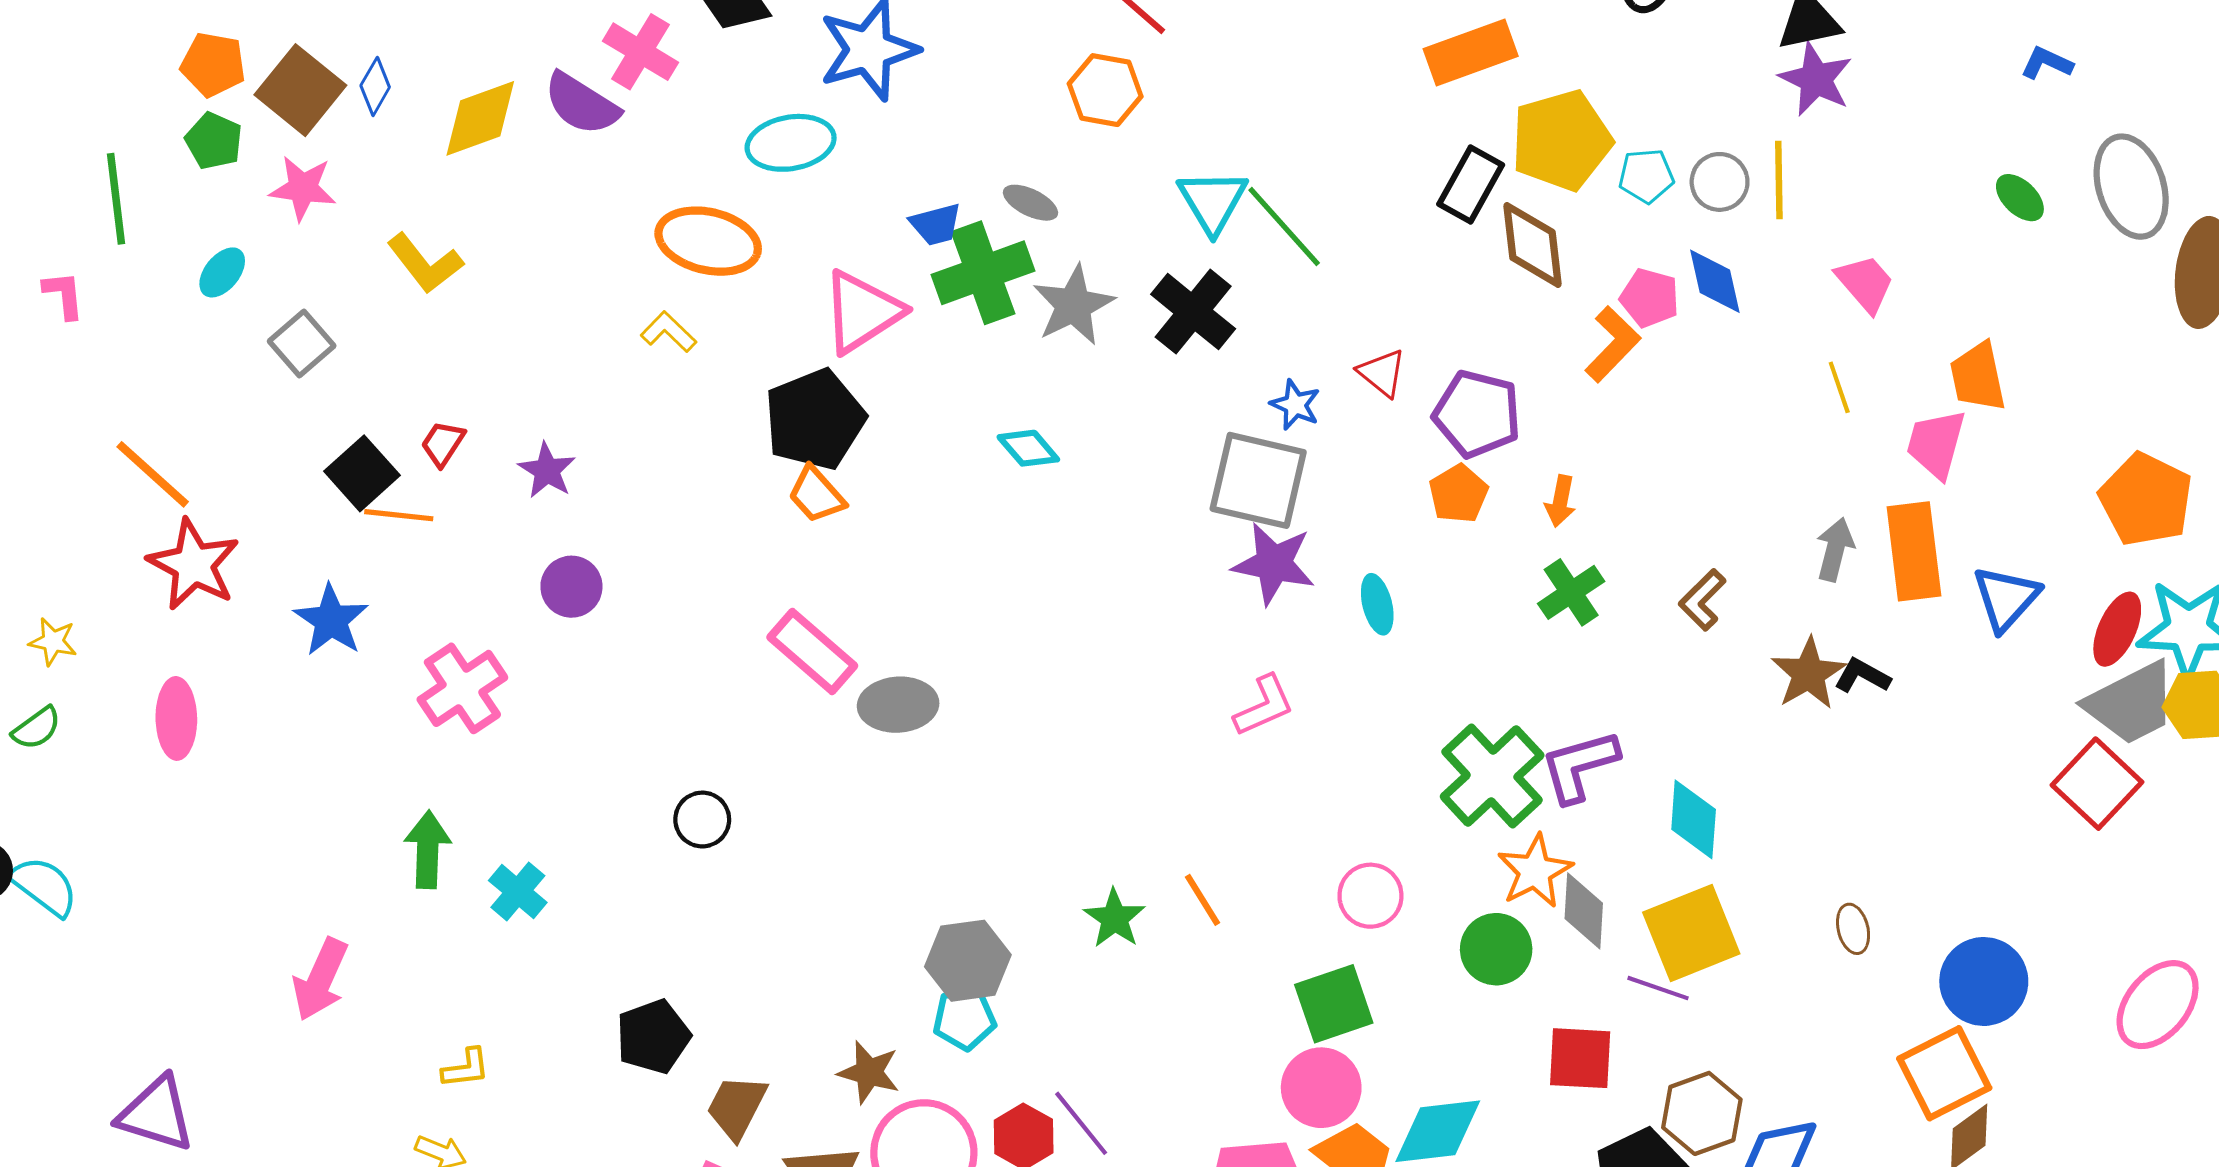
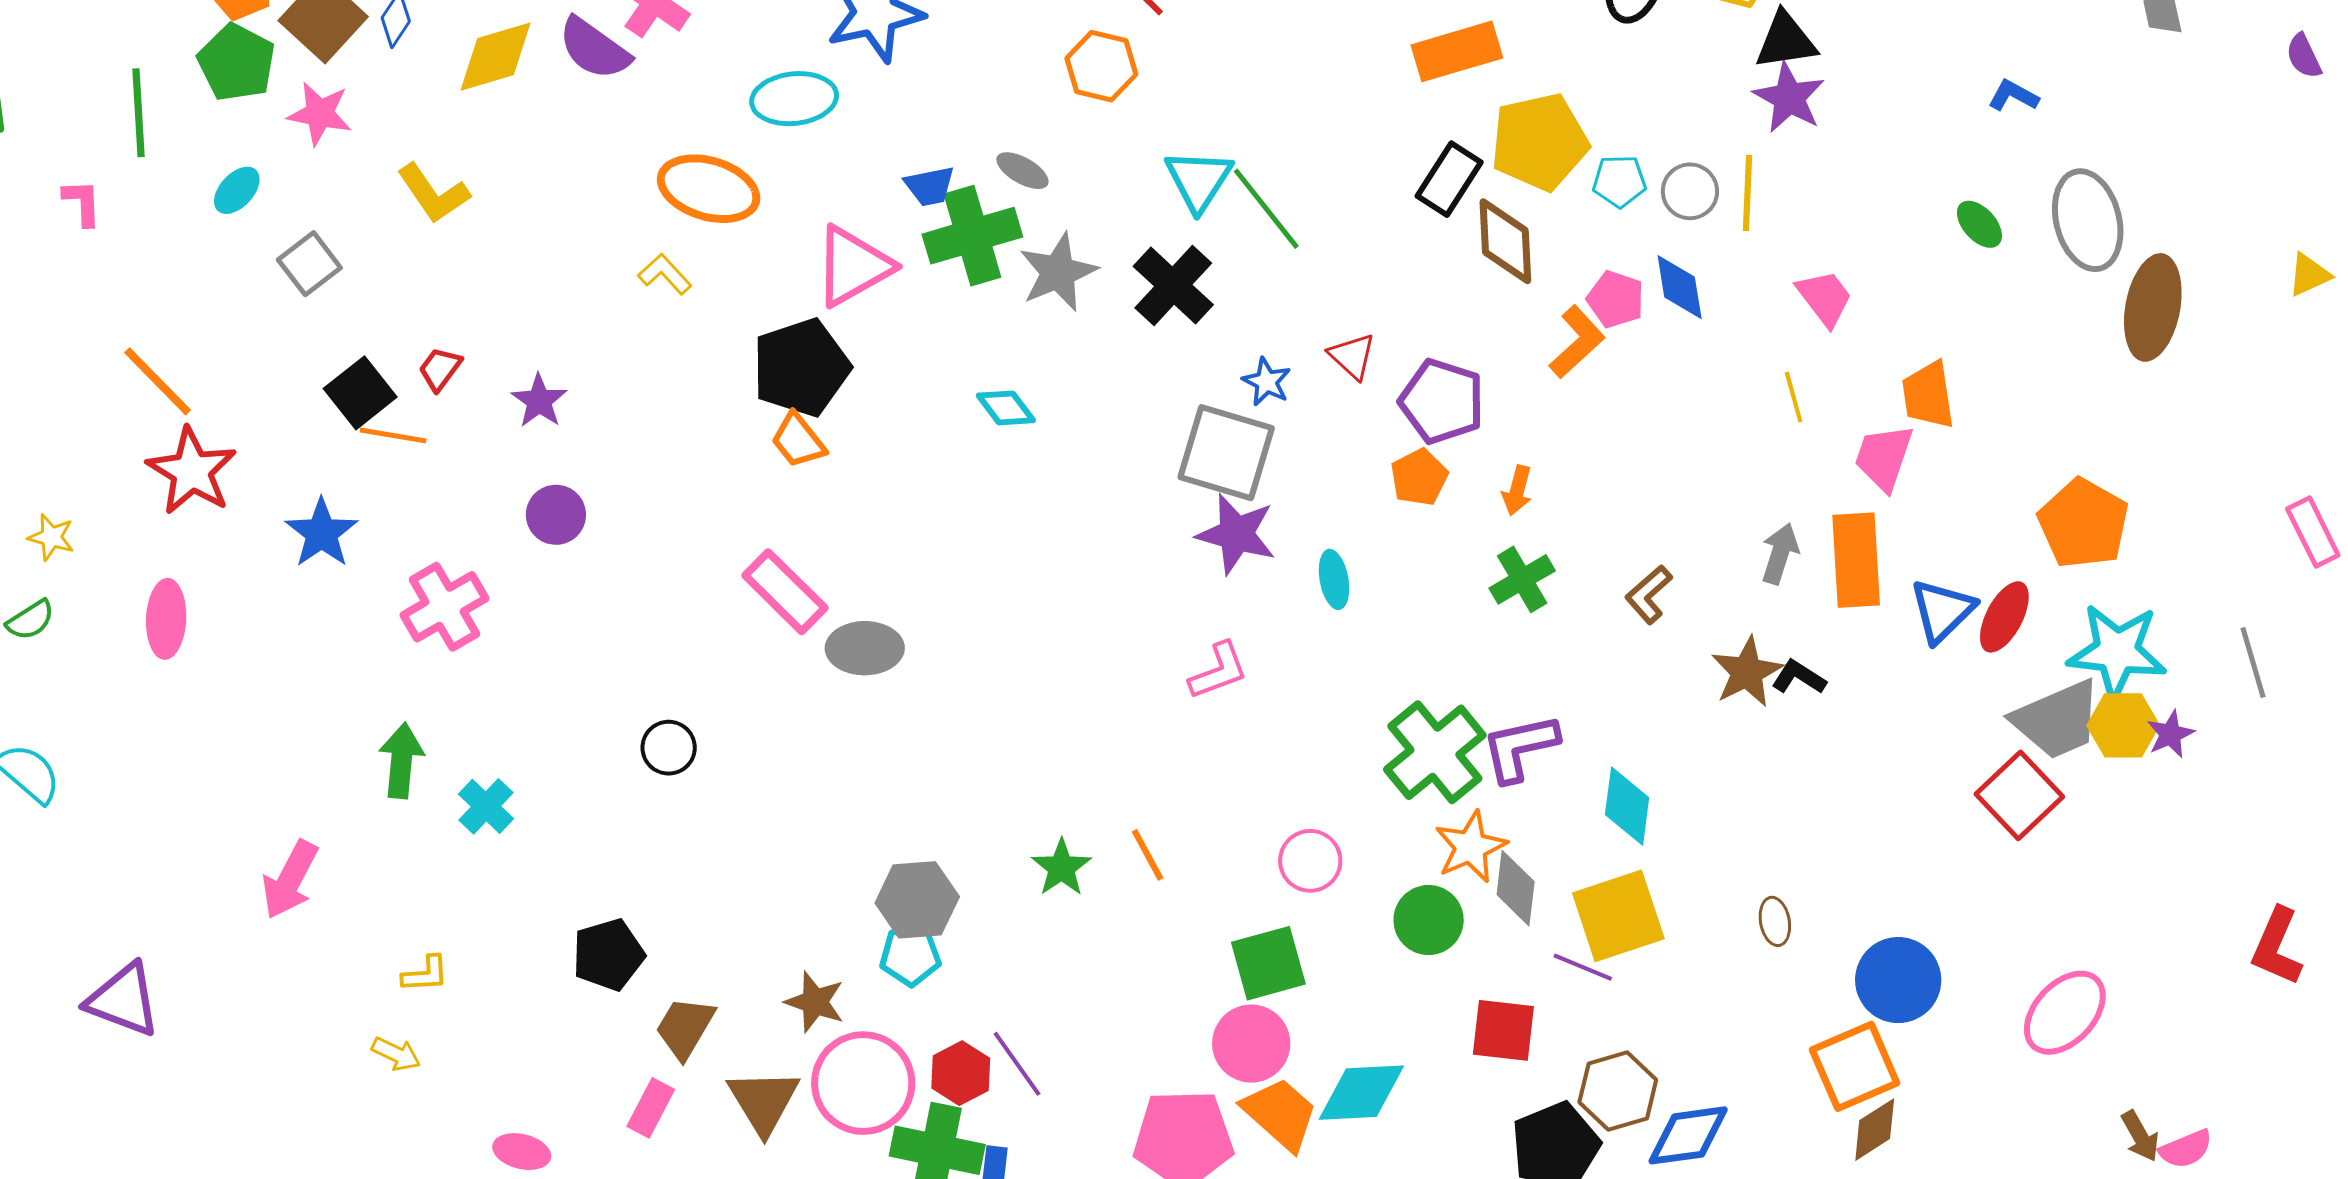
green pentagon: (214, 141) -> (237, 63), size x1.4
red ellipse: (2117, 629) -> (2004, 617), moved

